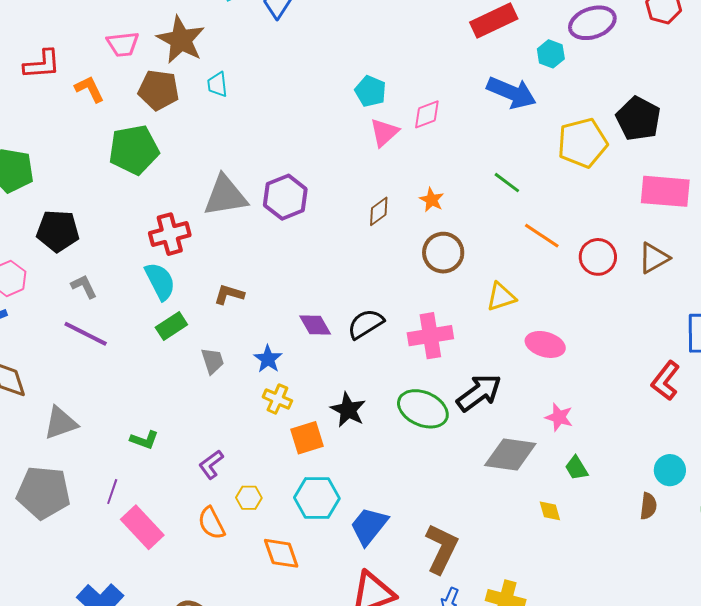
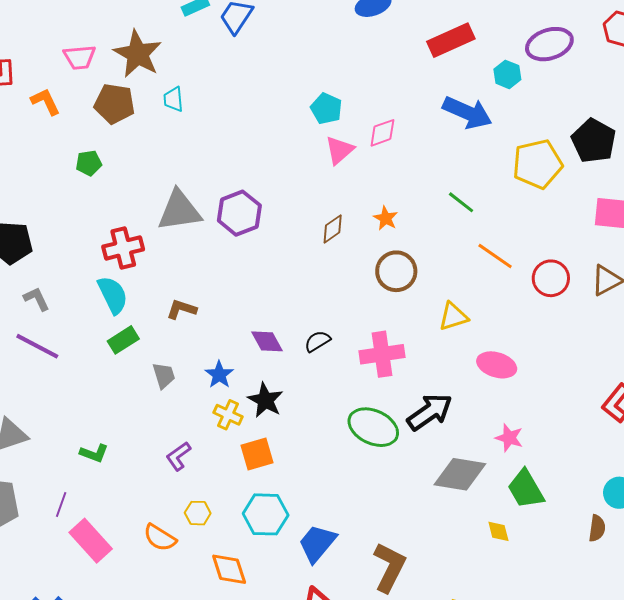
green pentagon: (134, 150) -> (89, 163), size x0.5
black semicircle: (366, 324) -> (317, 341), size x0.7
black star: (348, 410) -> (265, 400), moved
purple L-shape: (211, 464) -> (178, 456), moved
green trapezoid: (576, 468) -> (526, 489), size x1.6
orange semicircle: (211, 523) -> (160, 538), turned -32

